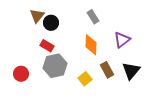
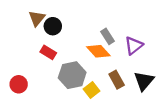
gray rectangle: (93, 17) -> (107, 36), moved
orange diamond: (91, 45) -> (98, 51), turned -45
gray hexagon: (55, 66) -> (72, 75), moved

